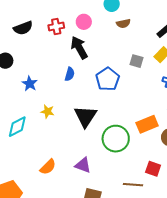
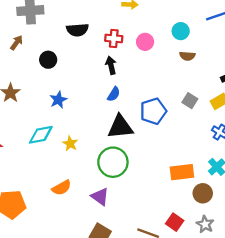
black arrow: (79, 48) -> (111, 65), moved, size x0.7
blue star: (30, 84) -> (58, 100), moved
yellow star: (47, 111) -> (70, 144), moved
black triangle: (85, 116) -> (120, 127), moved, turned 35
green circle: (116, 139) -> (113, 162), moved

